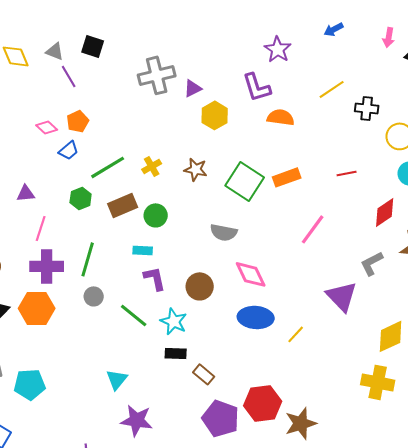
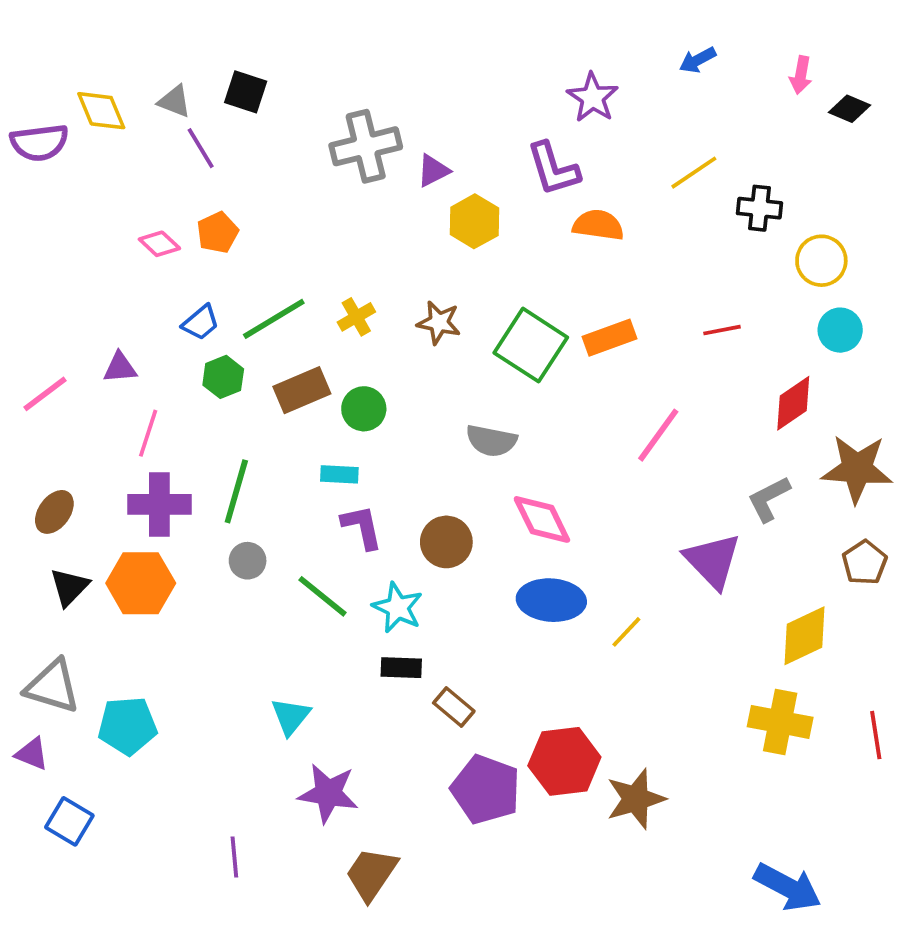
blue trapezoid: (69, 150) -> (201, 323), moved

